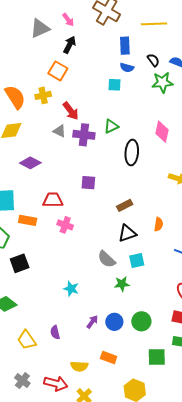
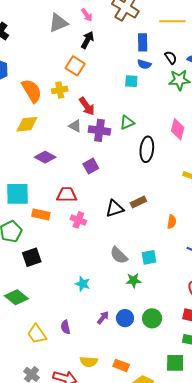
purple square: (88, 183) -> (91, 166), moved, turned -35
black triangle: (127, 233) -> (115, 209), moved
orange rectangle: (109, 357) -> (121, 365), moved
green square: (157, 357) -> (175, 363), moved

